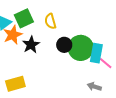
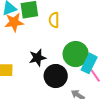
black star: (31, 45) -> (37, 58), moved
black circle: (64, 45) -> (56, 76), moved, size x1.5

